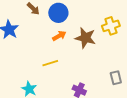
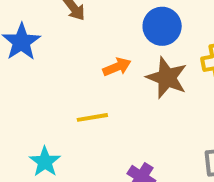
blue circle: (58, 13) -> (162, 26), moved

